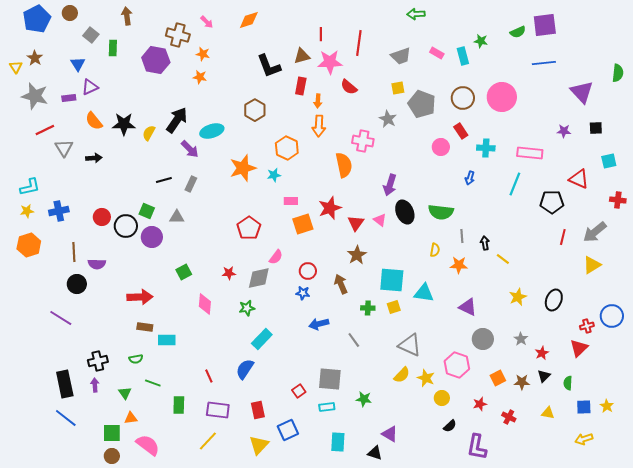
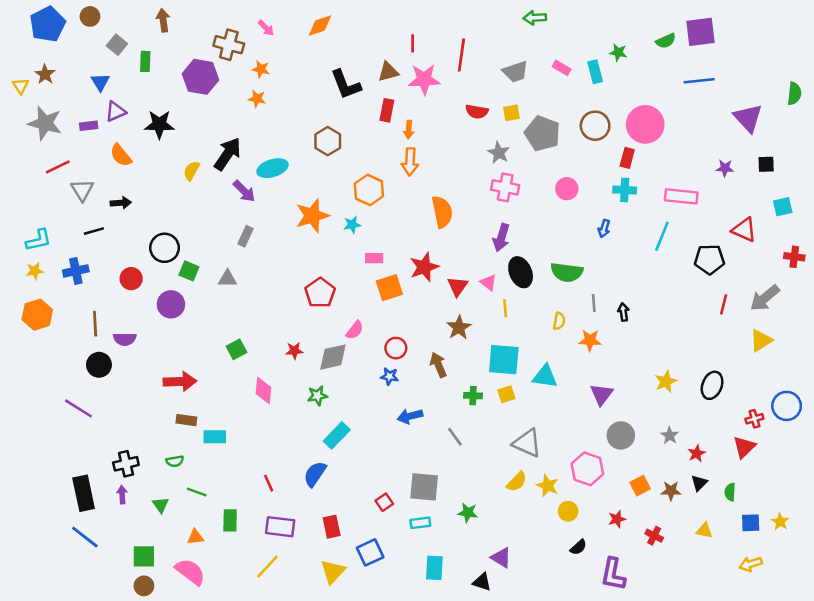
red semicircle: (349, 87) -> (477, 112), moved, turned -30
black star: (124, 124) -> (159, 124), moved
red rectangle: (461, 131) -> (627, 158), moved, turned 49
pink cross: (363, 141) -> (505, 187), moved
black line: (164, 180) -> (94, 231), moved
black circle: (126, 226) -> (165, 248), moved
purple circle: (152, 237) -> (171, 304), moved
yellow line: (503, 259) -> (505, 308), moved, turned 48
purple triangle: (468, 307) -> (602, 394), turned 42
orange triangle: (131, 418) -> (195, 537), moved

